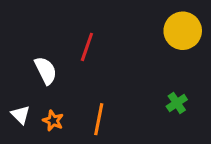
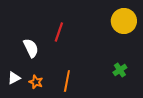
white triangle: (21, 115) -> (14, 78), turned 48

